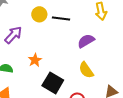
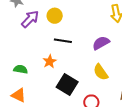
black line: (61, 18) -> (63, 41), moved
purple arrow: (13, 35) -> (30, 19), moved

